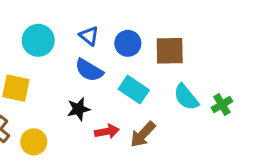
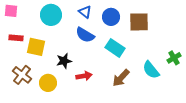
cyan semicircle: (186, 97) -> (151, 70), moved
black star: (79, 109) -> (64, 61), moved
red arrow: (107, 131) -> (84, 76), moved

